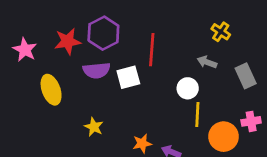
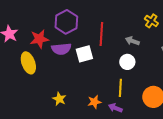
red star: (68, 41) -> (39, 39), moved
gray arrow: (207, 62) -> (132, 41), moved
yellow line: (197, 115) -> (120, 88), moved
yellow star: (94, 127) -> (59, 99), moved

